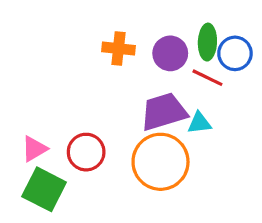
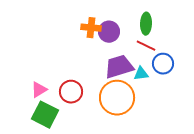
purple circle: (170, 53) -> (109, 32), moved
blue circle: (235, 53) -> (163, 64), moved

